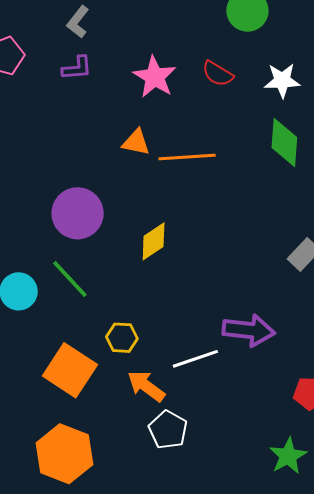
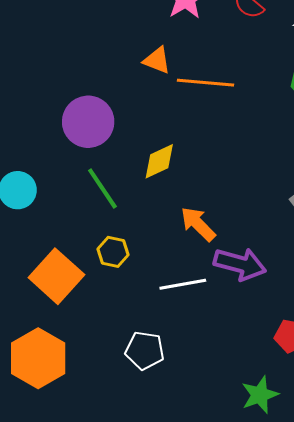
green line: (70, 279) -> (102, 189), moved
orange arrow: (146, 386) -> (198, 224), moved
white pentagon: (168, 430) -> (145, 350), turned -30

